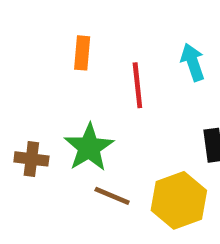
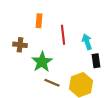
cyan arrow: (193, 62) -> (87, 42), moved
brown cross: (31, 159) -> (20, 45), moved

